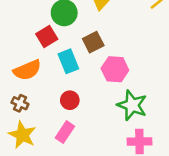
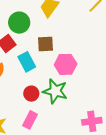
brown square: (93, 42) -> (45, 44), turned 30
green star: (132, 105) -> (55, 91), moved

